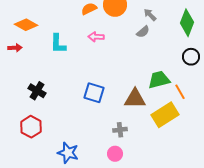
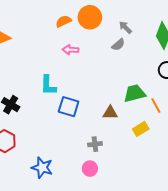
cyan L-shape: (58, 44) -> (48, 85), moved
brown triangle: (135, 99) -> (110, 113), size x0.7
yellow rectangle: (165, 115) -> (141, 129), size x0.6

